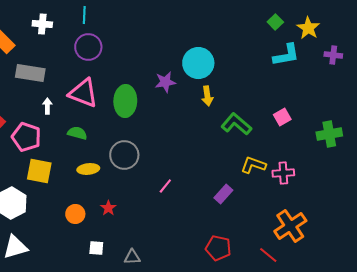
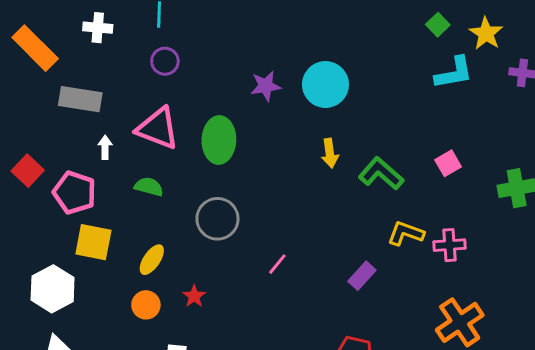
purple circle: (88, 47) -> (165, 61), size x0.7
purple star: (165, 82) -> (266, 86), moved
yellow arrow: (207, 96) -> (330, 153), moved
yellow ellipse: (88, 169) -> (152, 260), moved, turned -50

